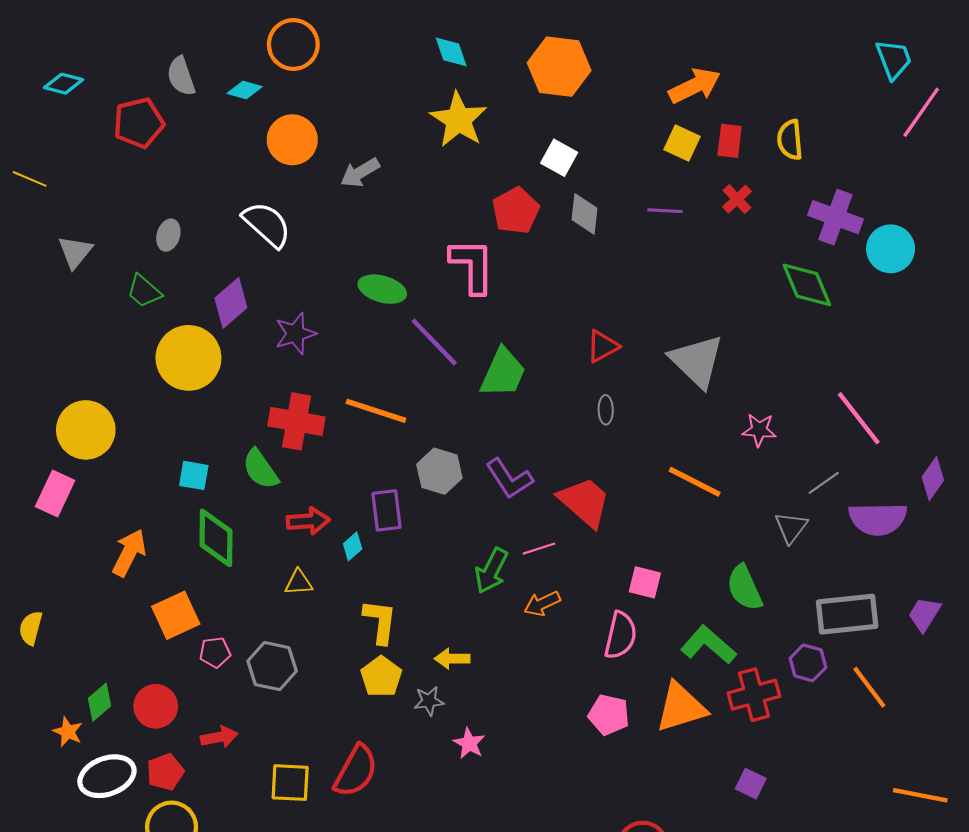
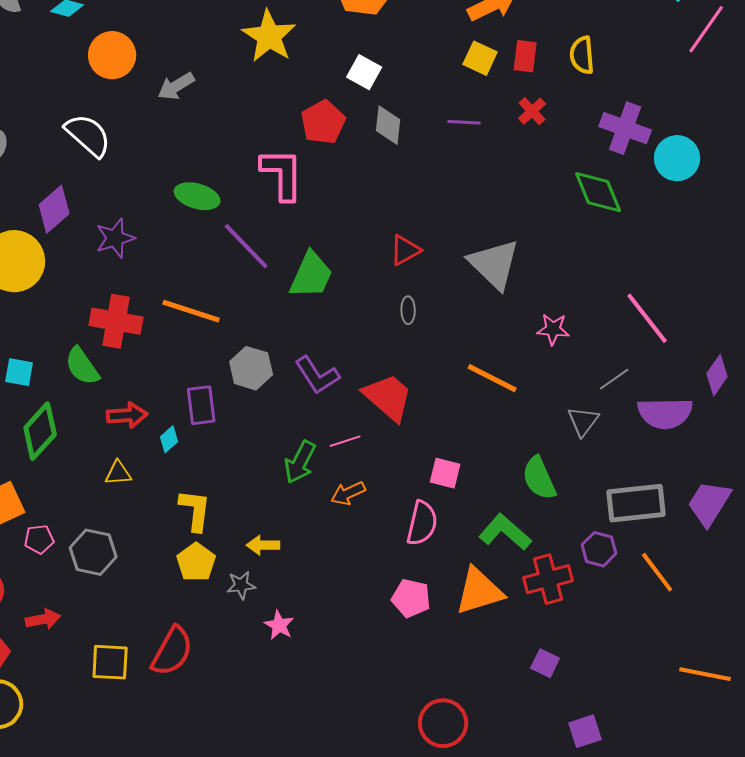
green diamond: (216, 538) -> (40, 431), turned 42
purple trapezoid: (924, 614) -> (709, 503), size x1.4

